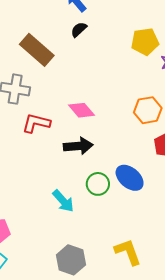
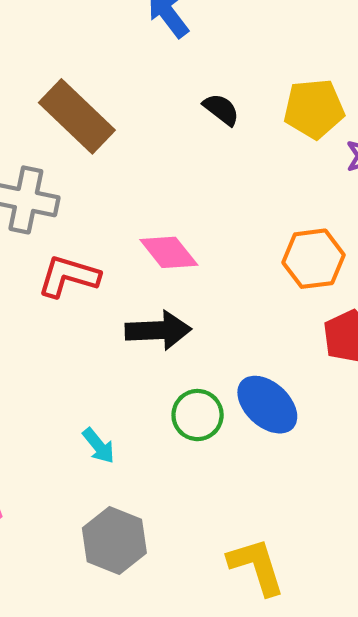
black semicircle: (79, 30) -> (221, 109), moved, turned 78
cyan arrow: (63, 201) -> (99, 446), moved, size x0.7
gray hexagon: (71, 260) -> (114, 541), moved

